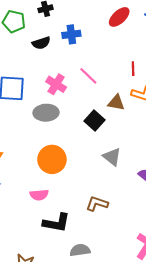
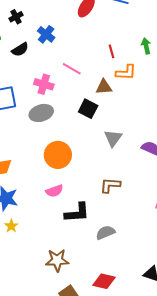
blue cross: (71, 34) -> (46, 34), turned -30
gray triangle: (112, 157) -> (113, 138), turned 42

